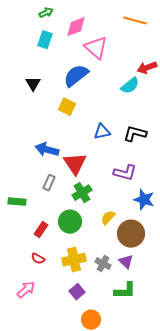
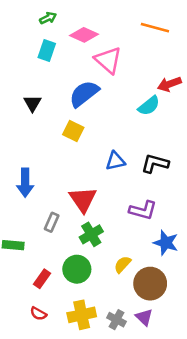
pink diamond: (76, 27) -> (84, 35), turned 45
blue arrow: (47, 150) -> (25, 183), moved, turned -105

